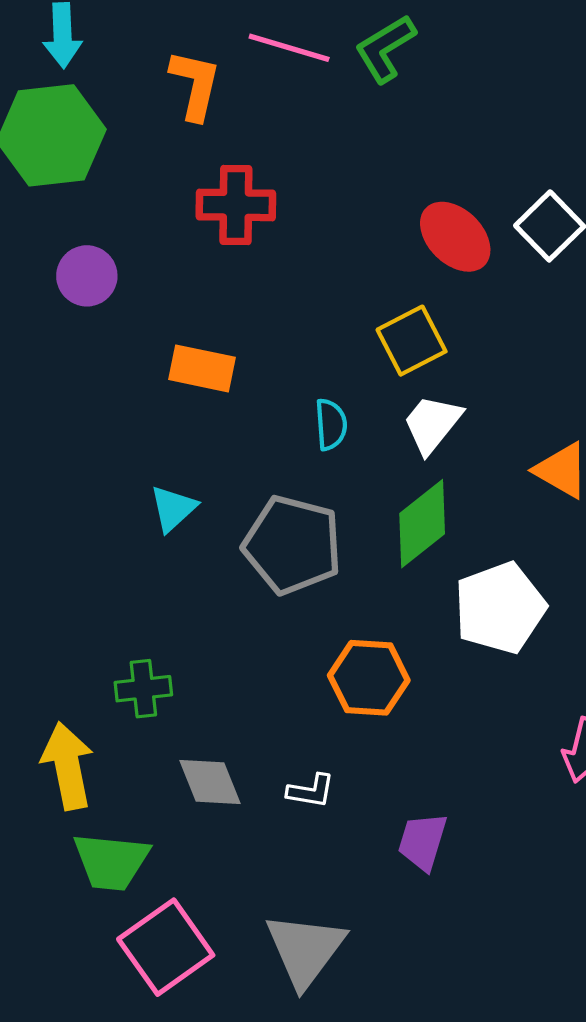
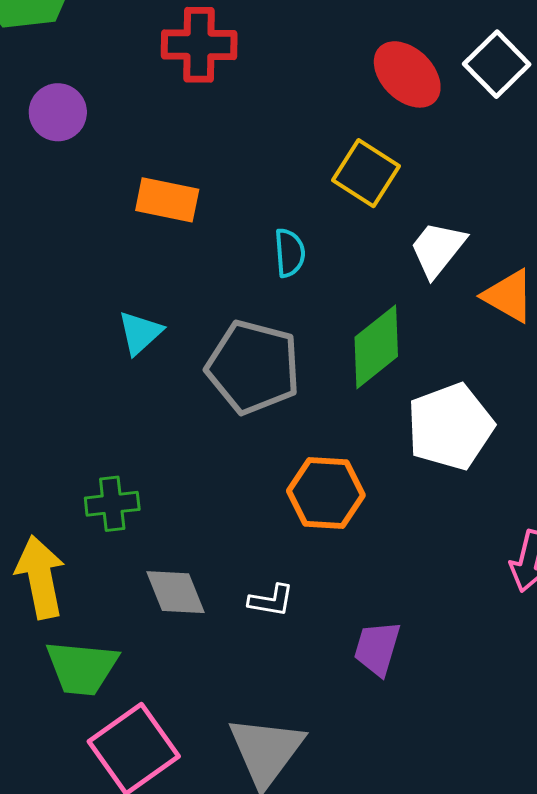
yellow square: (412, 341) -> (366, 173), turned -30
white trapezoid: (432, 424) -> (438, 249), moved

